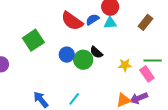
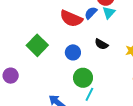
cyan triangle: (110, 23) -> (109, 12), turned -32
green circle: (83, 60) -> (83, 78), moved

